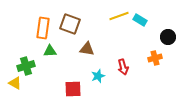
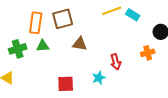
brown square: (70, 24) -> (63, 19), turned -35
green cross: (26, 66) -> (18, 49), moved
cyan star: (98, 76) -> (99, 78), moved

